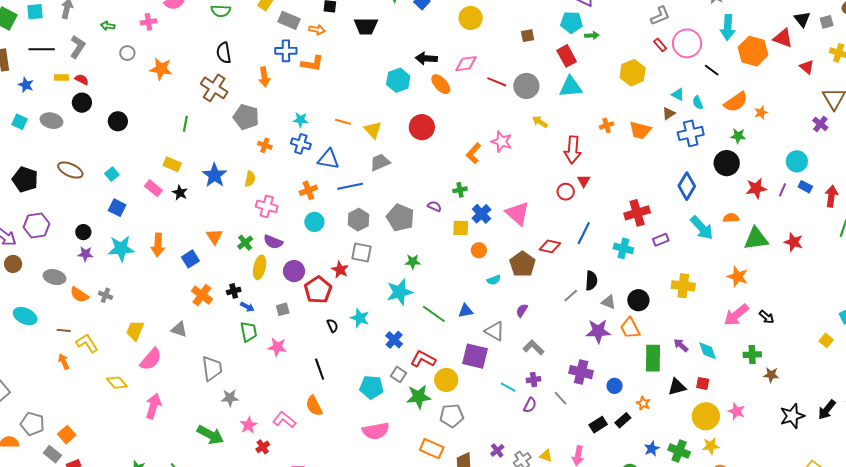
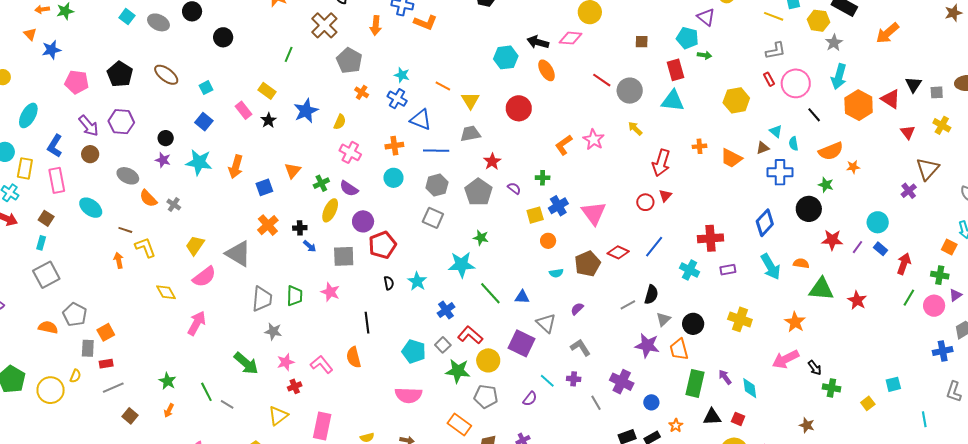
pink diamond: (466, 64) -> (571, 38), moved
yellow square: (461, 228) -> (535, 215), turned -30
red star: (340, 270) -> (492, 162), moved
gray triangle: (608, 302) -> (663, 319), turned 42
gray square: (283, 309) -> (344, 256), size x1.6
gray triangle: (179, 329) -> (238, 254), size x1.6
green trapezoid: (249, 332) -> (295, 296), moved
green cross: (752, 355) -> (831, 388), moved
purple semicircle: (530, 405) -> (530, 399), moved
gray rectangle: (52, 454) -> (88, 348), turned 42

